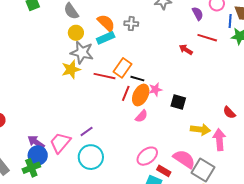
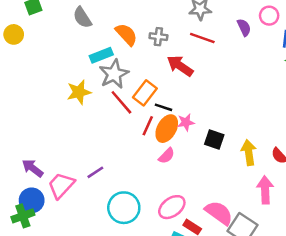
yellow circle: (76, 33) -> (14, 34), moved
cyan rectangle: (106, 38) -> (101, 55), moved
red line: (207, 38) -> (202, 38), moved
red arrow: (186, 50) -> (180, 66), moved, size x1.5
gray star: (82, 53) -> (114, 74), moved, turned 30
red line: (105, 76) -> (121, 102), turned 35
yellow arrow: (200, 130) -> (249, 152), moved, turned -108
purple arrow: (36, 142) -> (33, 168), moved
cyan circle: (91, 157) -> (124, 208), moved

